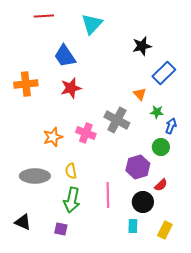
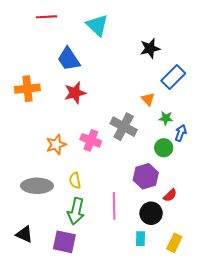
cyan triangle: (92, 24) -> (97, 25), turned -30
green circle: (161, 147) -> (164, 148), moved
purple square: (61, 229) -> (64, 242), size x1.6

